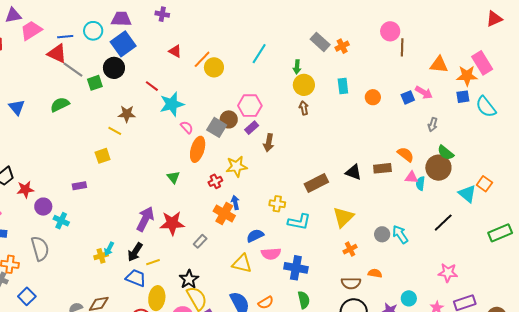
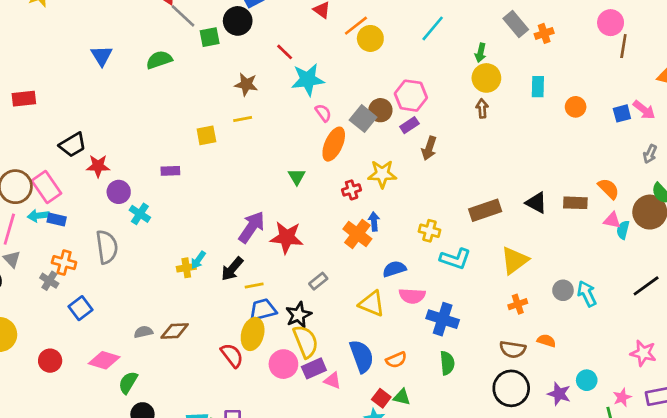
yellow line: (115, 131) -> (243, 119), moved, turned -48
gray rectangle: (200, 241) -> (318, 281), moved
blue trapezoid: (136, 278) -> (263, 310), moved, turned -45

